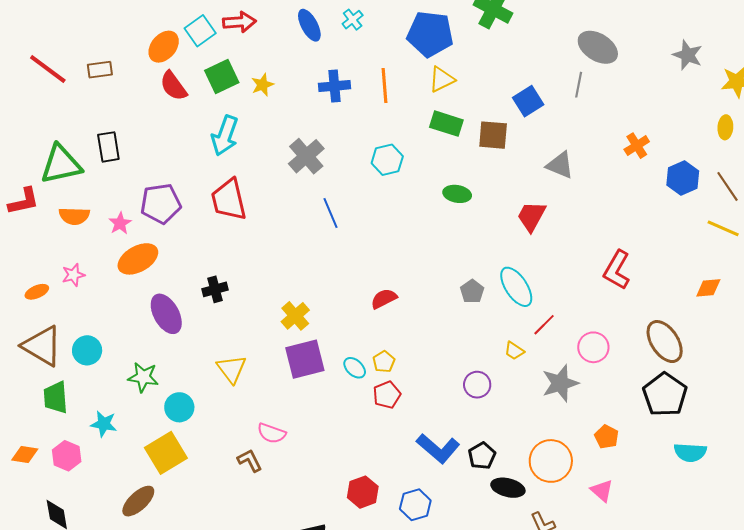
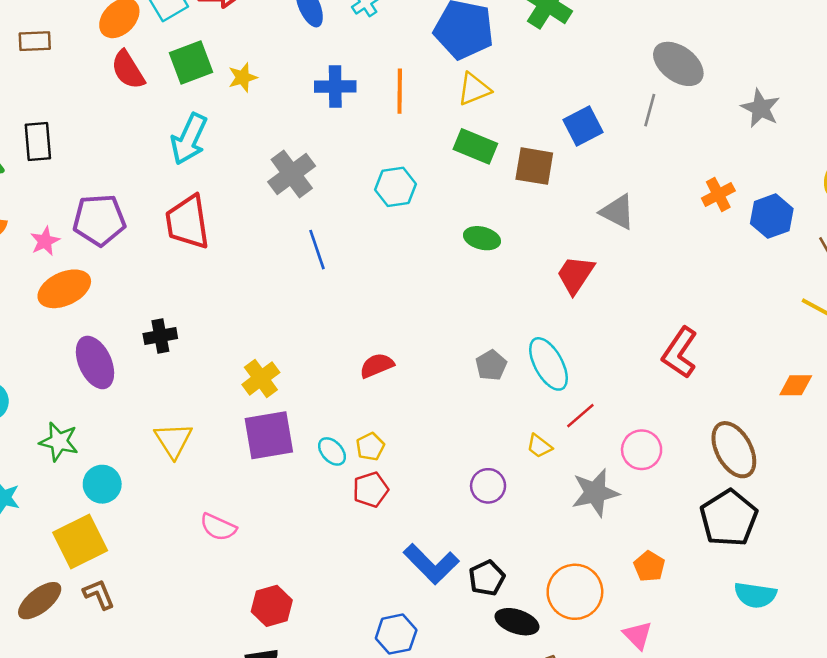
gray star: (688, 55) -> (760, 108), moved
blue hexagon: (683, 178) -> (772, 216), moved
brown L-shape: (250, 461) -> (99, 594), moved
red hexagon: (363, 492) -> (272, 606), moved

